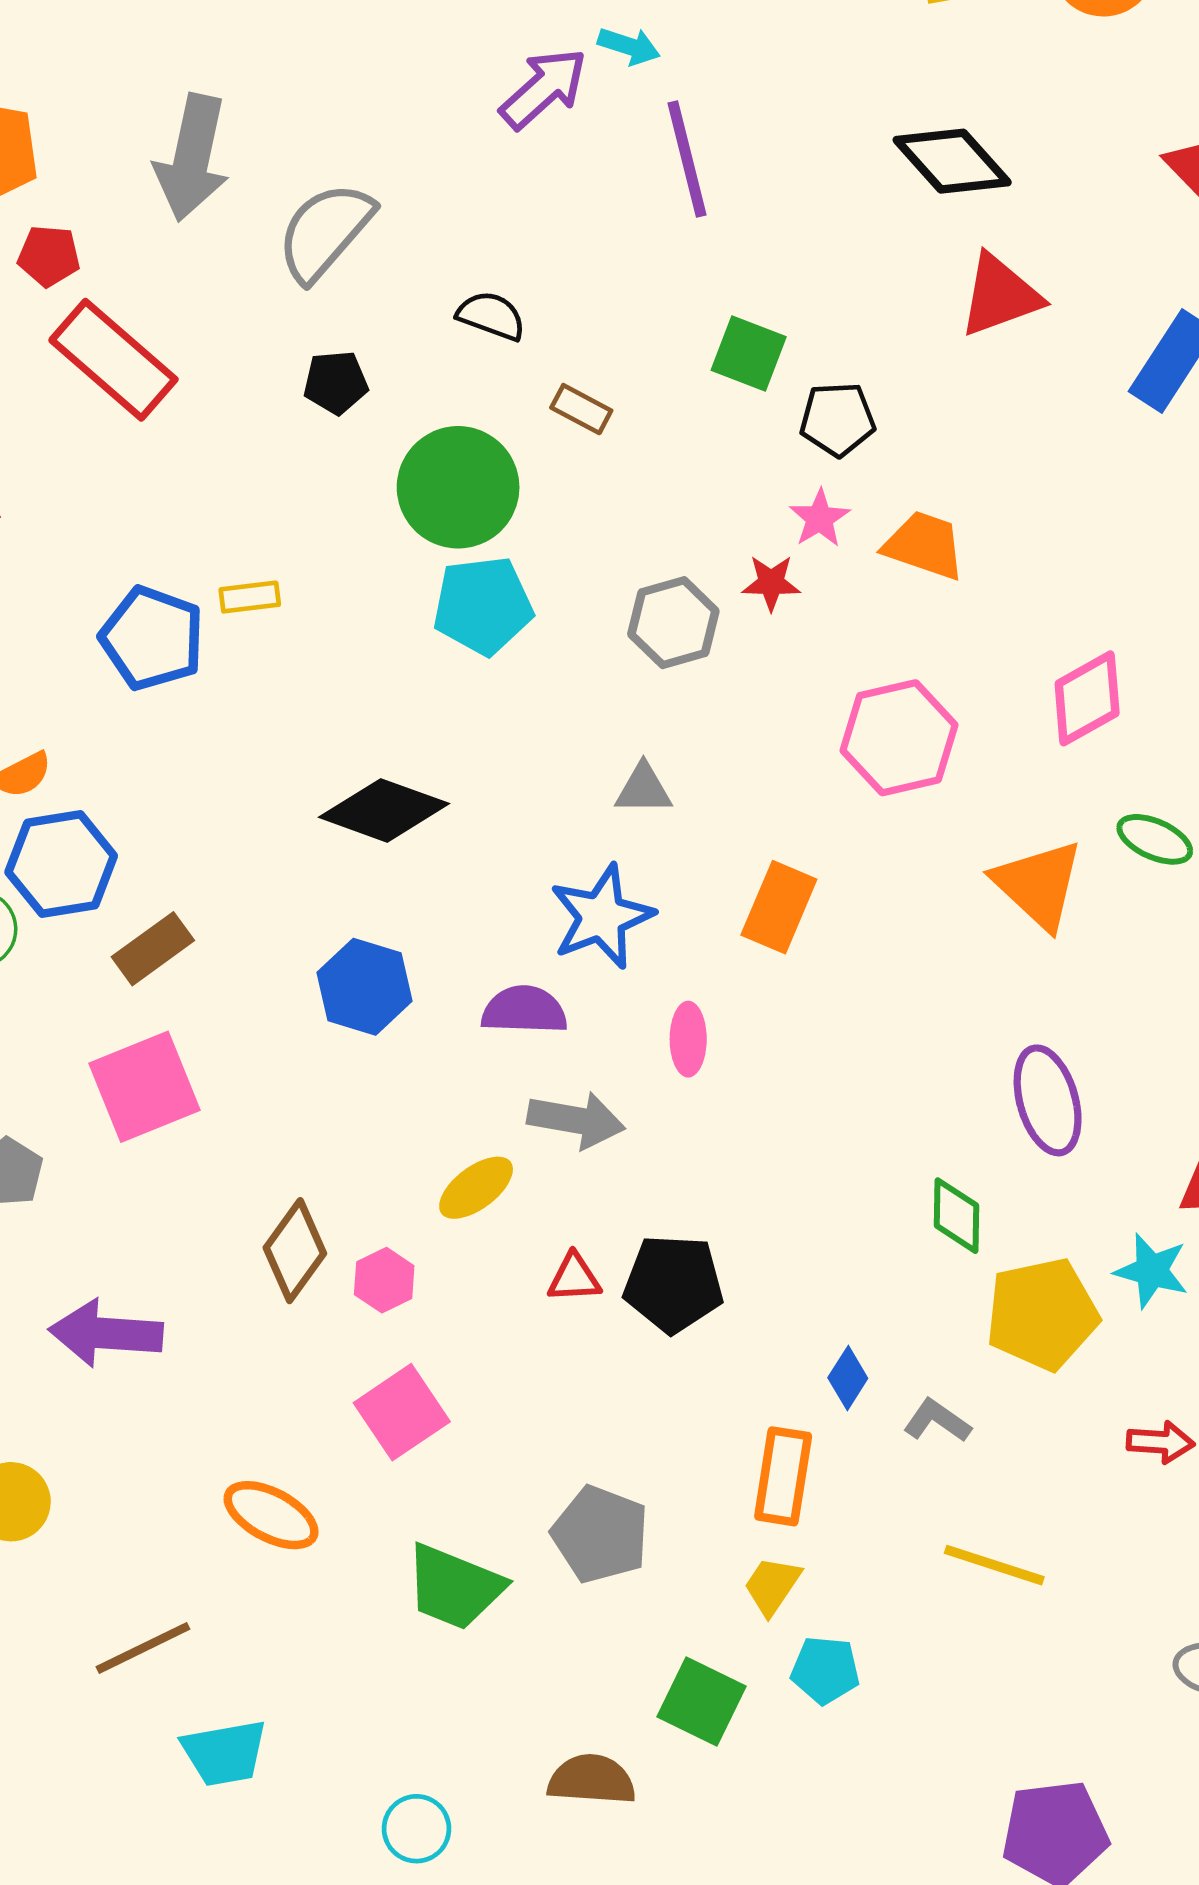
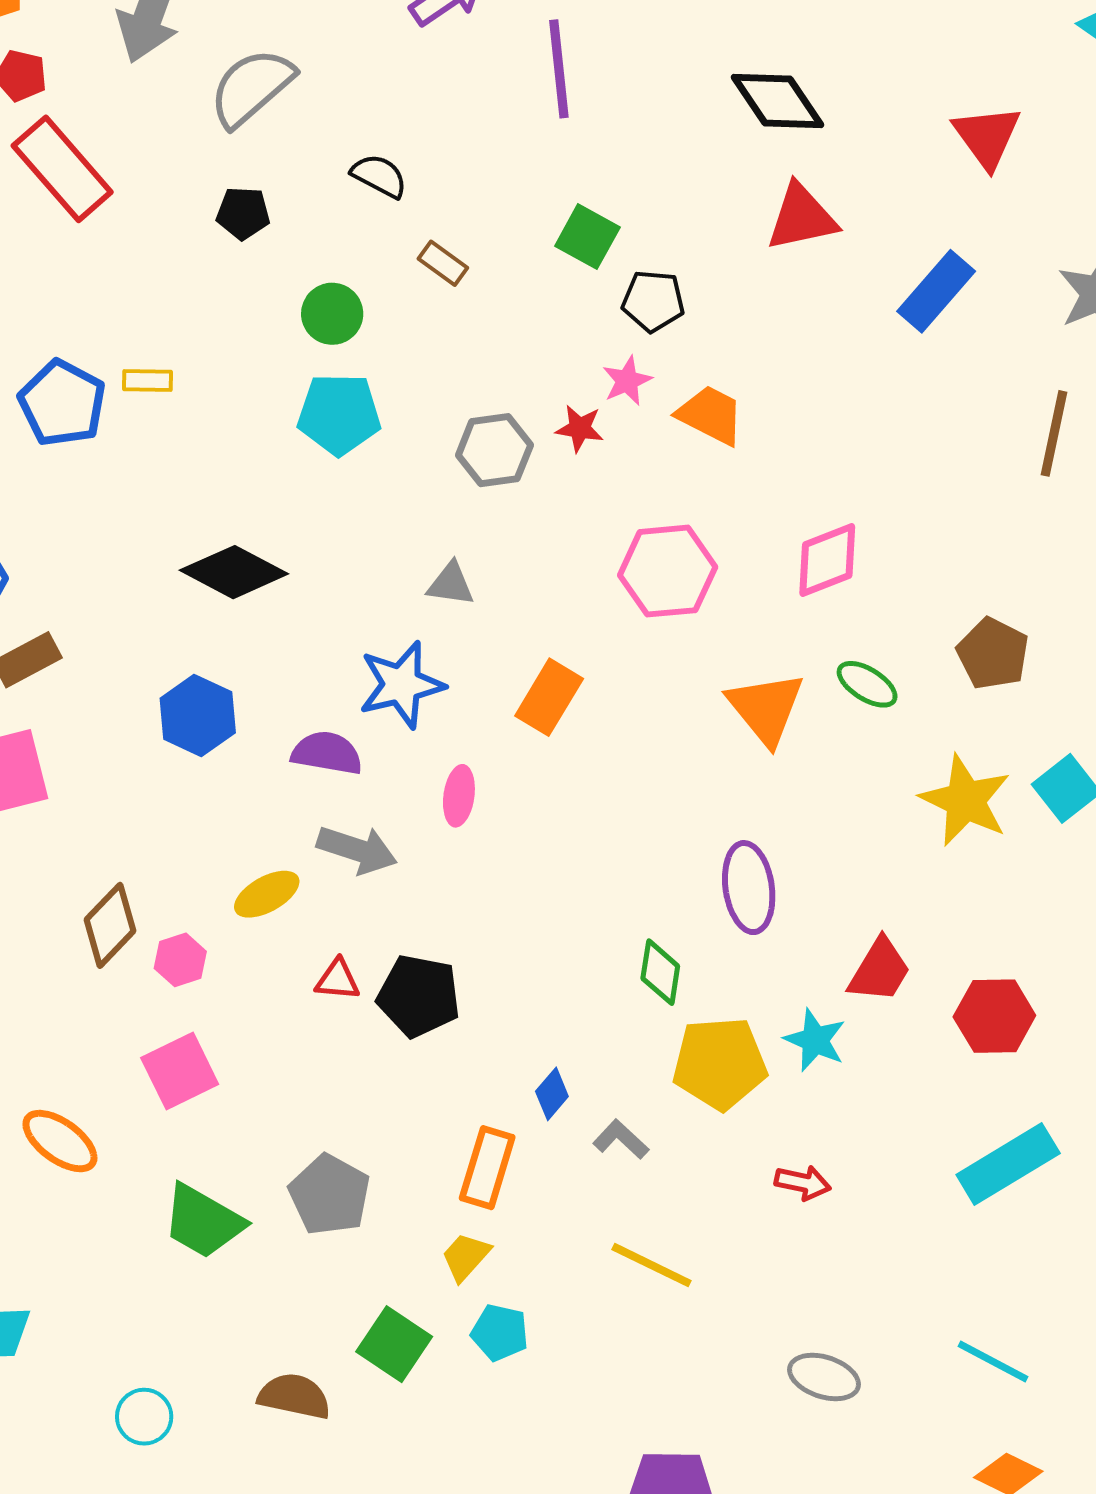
green circle: (458, 487) -> (332, 314), size x0.6

